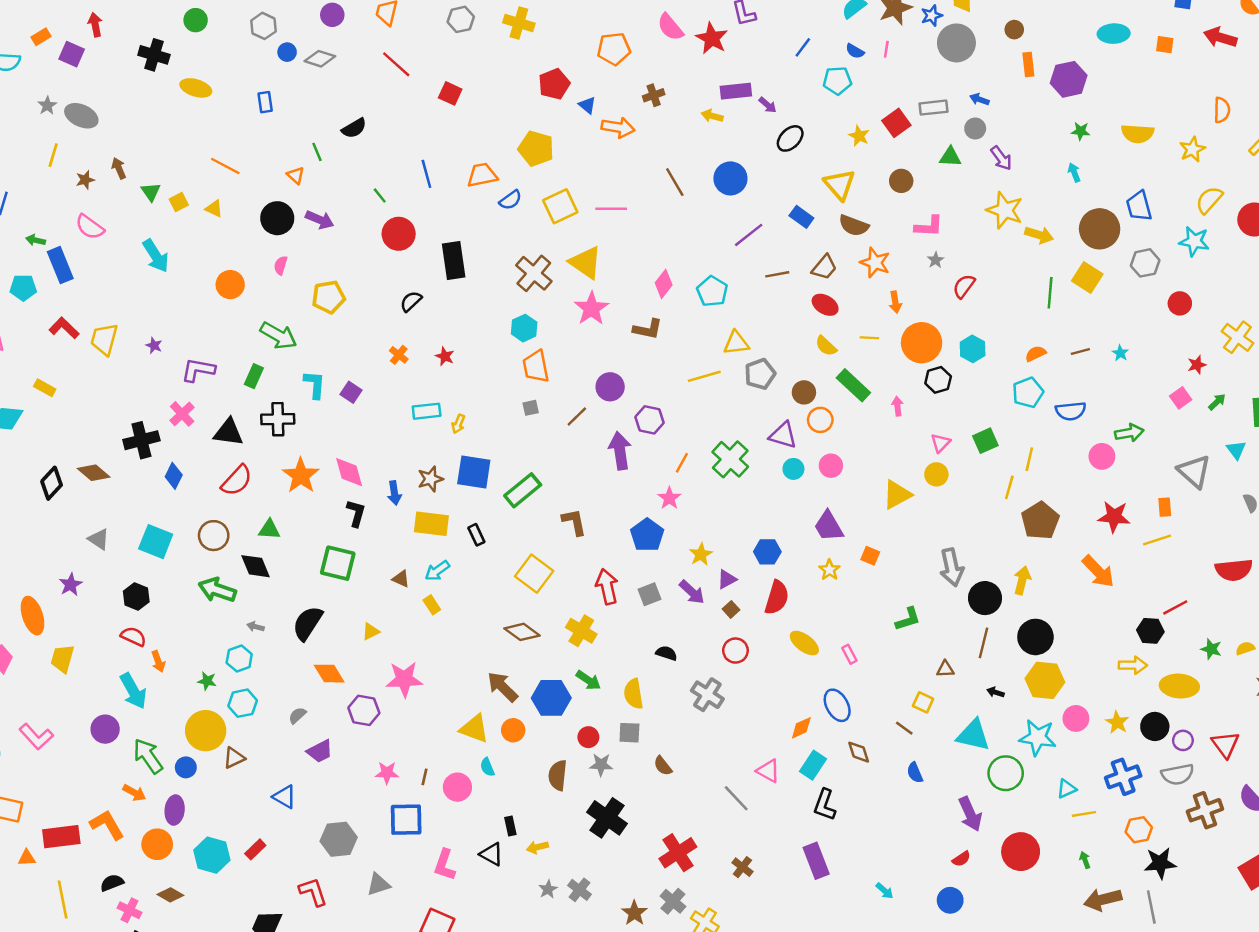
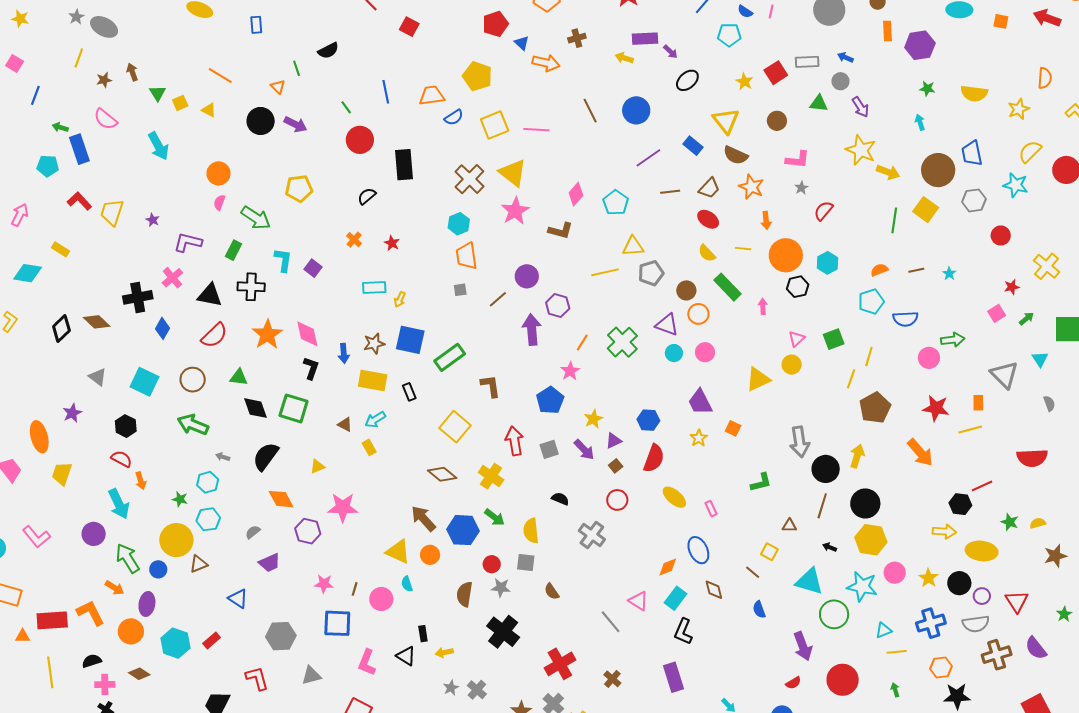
pink semicircle: (281, 265) -> (219, 202), moved
black diamond: (255, 566) -> (256, 408), moved
pink cross: (129, 910) -> (105, 684), turned -30

